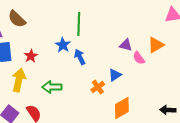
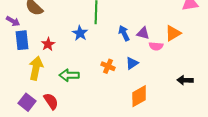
blue arrow: (80, 57) -> (124, 33), moved
pink semicircle: (139, 58) -> (156, 46), turned -48
orange cross: (98, 87) -> (108, 66), moved, turned -32
black arrow: (168, 110) -> (185, 80), moved

